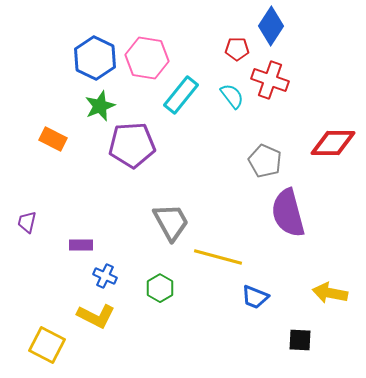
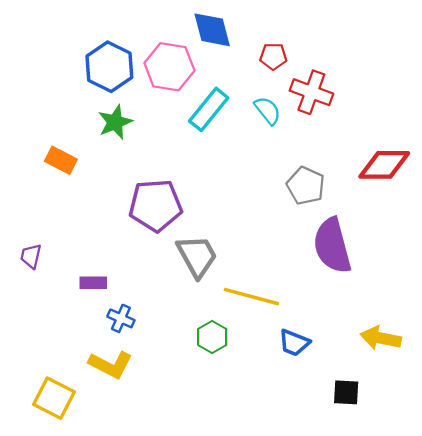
blue diamond: (271, 26) -> (212, 30), moved, turned -48
purple pentagon: (132, 145) -> (156, 205), moved
green hexagon: (160, 288) -> (212, 337), moved

